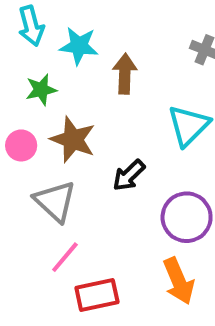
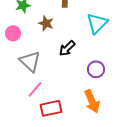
brown star: (73, 140) -> (46, 23), moved, size x0.7
purple circle: (187, 217) -> (96, 69), size x0.7

